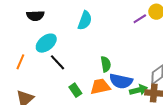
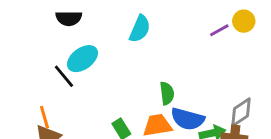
orange line: (20, 62) -> (44, 117), moved, turned -42
black line: (58, 62) -> (64, 76), moved

